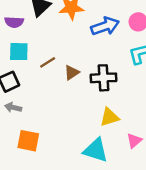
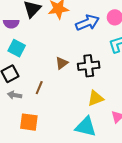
cyan square: (19, 52) -> (17, 48), turned 30
brown line: (48, 62) -> (39, 88), moved, turned -32

